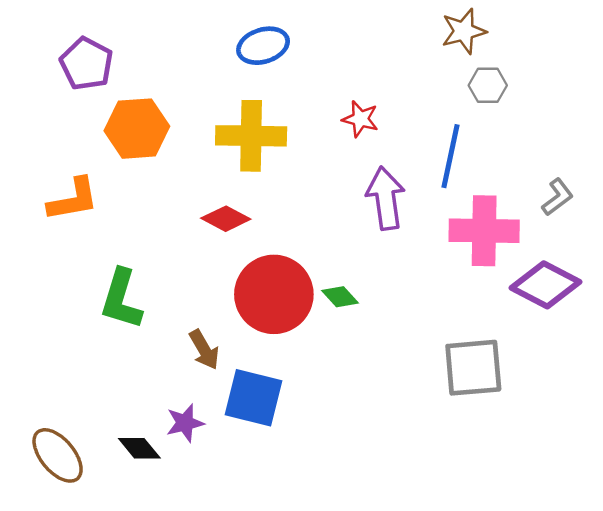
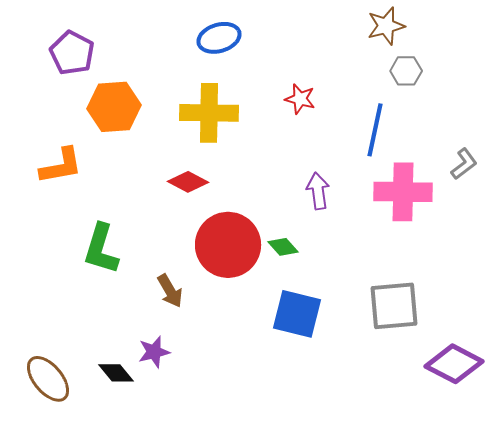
purple arrow: (386, 198) -> (318, 191), moved, size x0.7
purple diamond: (545, 285) -> (454, 364), moved
blue square: (253, 398) -> (297, 314), moved

